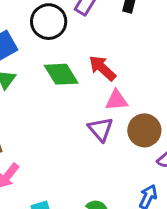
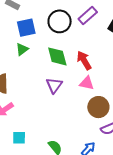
purple triangle: (101, 129) -> (54, 85), moved

